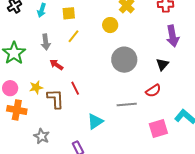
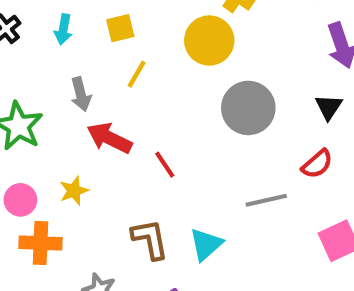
yellow circle: (110, 25) -> (209, 40), size x1.5
red arrow: (56, 65) -> (109, 138), size x1.5
red line: (75, 88) -> (165, 165), moved
brown L-shape: (55, 99) -> (150, 239), moved

